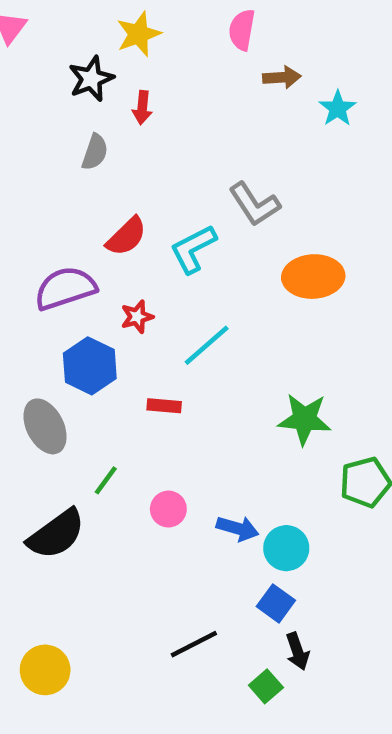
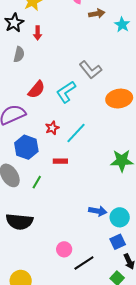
red star: (137, 317) -> (52, 128), moved
green line: (106, 480) -> (37, 182), moved
pink circle: (168, 509) -> (64, 249), moved
black semicircle: (56, 534) -> (19, 222), turned 48
blue square: (276, 603) -> (118, 242), turned 35

